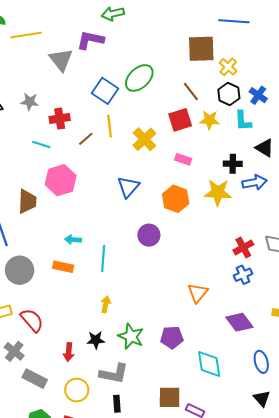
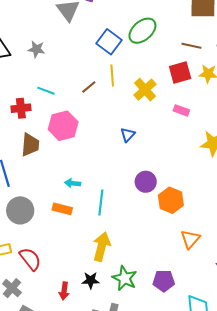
brown line: (191, 92) -> (191, 46), turned -42
red cross: (60, 119) -> (21, 108), moved
blue triangle: (128, 187) -> (128, 135), size x0.7
orange hexagon: (176, 199) -> (171, 200), moved
yellow arrow: (106, 304) -> (102, 247), size x1.8

